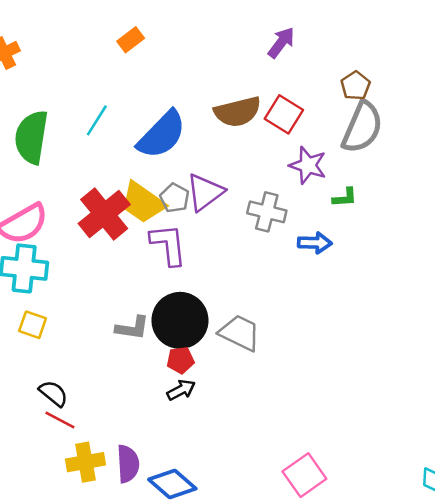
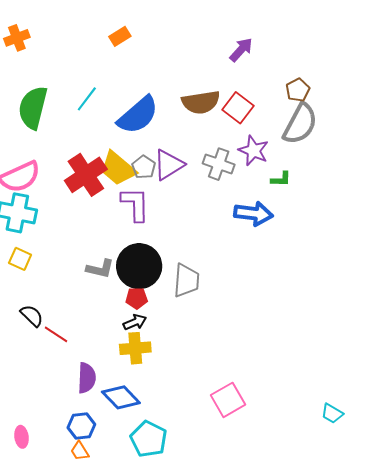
gray cross: (267, 212) -> (219, 164), moved
blue arrow: (315, 243) -> (253, 214), size x1.4
gray trapezoid: (240, 333) -> (186, 280), turned 63
red line: (60, 420) -> (56, 334), moved
yellow cross: (86, 462) -> (135, 348), moved

